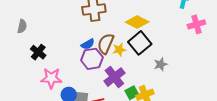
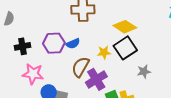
brown semicircle: (106, 44) -> (80, 67), moved
black cross: (38, 52) -> (23, 46), turned 35
purple hexagon: (92, 59) -> (54, 43), moved

